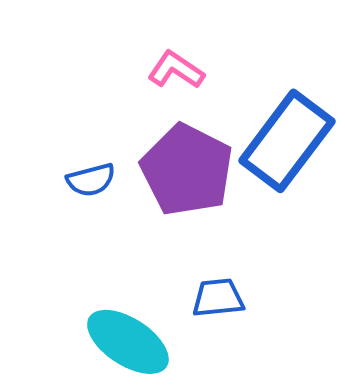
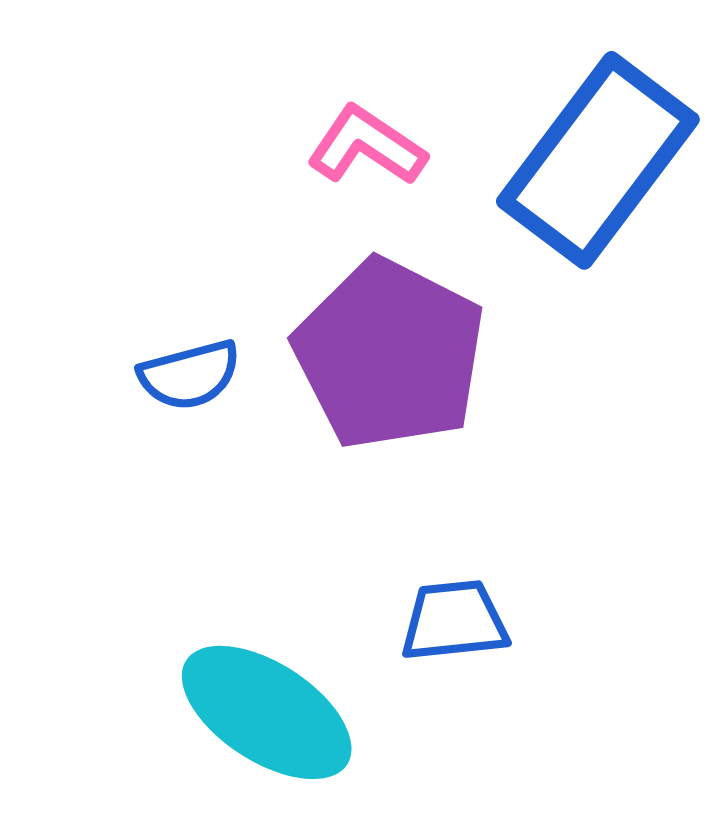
blue rectangle: (287, 141) -> (598, 160), moved

